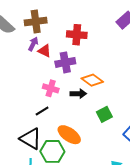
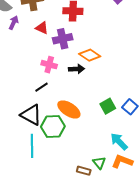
purple arrow: (33, 44) -> (14, 23), moved
green square: (104, 114) -> (108, 106), moved

